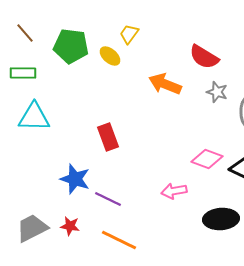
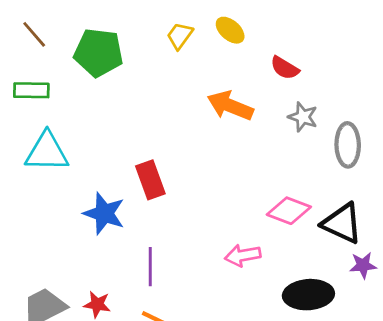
yellow ellipse: (110, 56) -> (230, 30), moved
red semicircle: (204, 57) -> (285, 68), size x0.7
blue star: (75, 179) -> (104, 213), moved
purple line: (108, 199) -> (150, 267), turned 64

